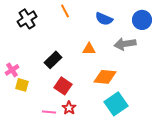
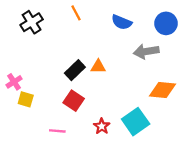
orange triangle: (89, 49) -> (98, 67), moved
black rectangle: (53, 60) -> (75, 70), moved
orange diamond: (105, 77) -> (162, 90), moved
red star: (69, 108) -> (102, 126), moved

